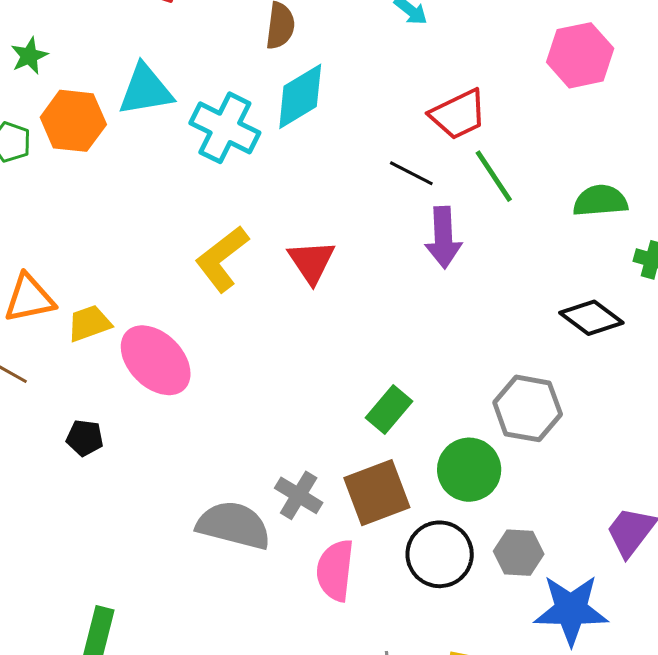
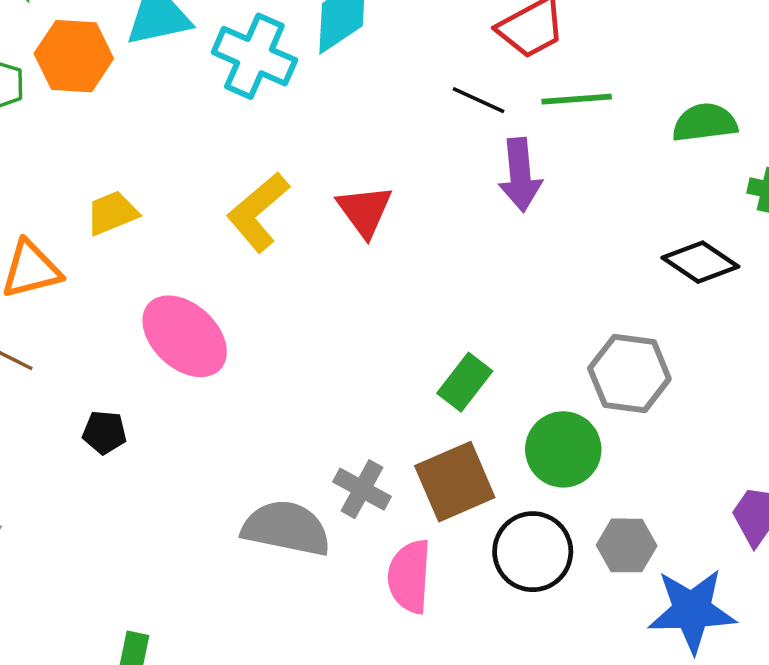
green line: (494, 176) -> (577, 99), turned -58
yellow trapezoid: (89, 323) -> (112, 213), moved

